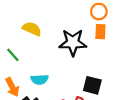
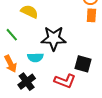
black star: (73, 42) -> (54, 38), moved

